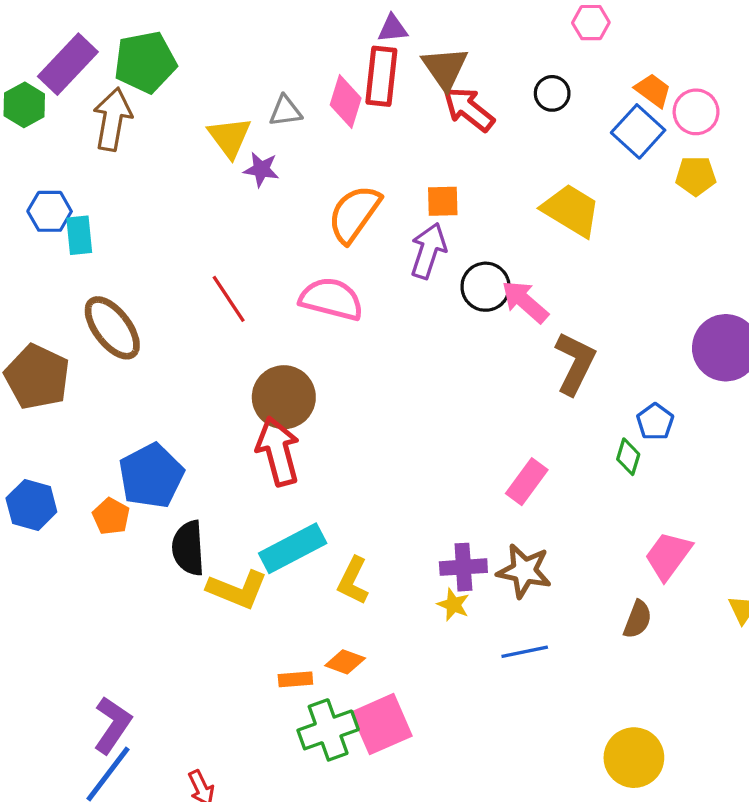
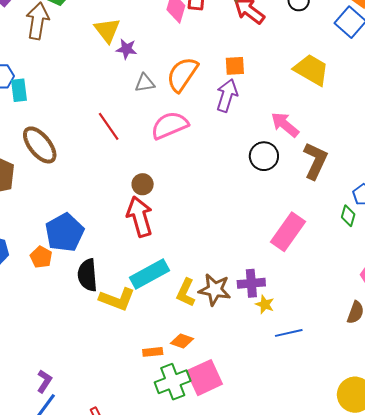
gray triangle: (285, 111) -> (145, 83), moved
black circle: (486, 287) -> (264, 156), moved
pink semicircle: (331, 299) -> (170, 125), turned -36
brown circle: (284, 397) -> (143, 184), size x0.6
pink rectangle: (527, 482) -> (288, 232), size x1.4
brown star: (524, 571) -> (215, 290), moved
yellow star: (453, 605) -> (265, 304), moved
purple L-shape: (112, 725) -> (44, 381), size x0.7

